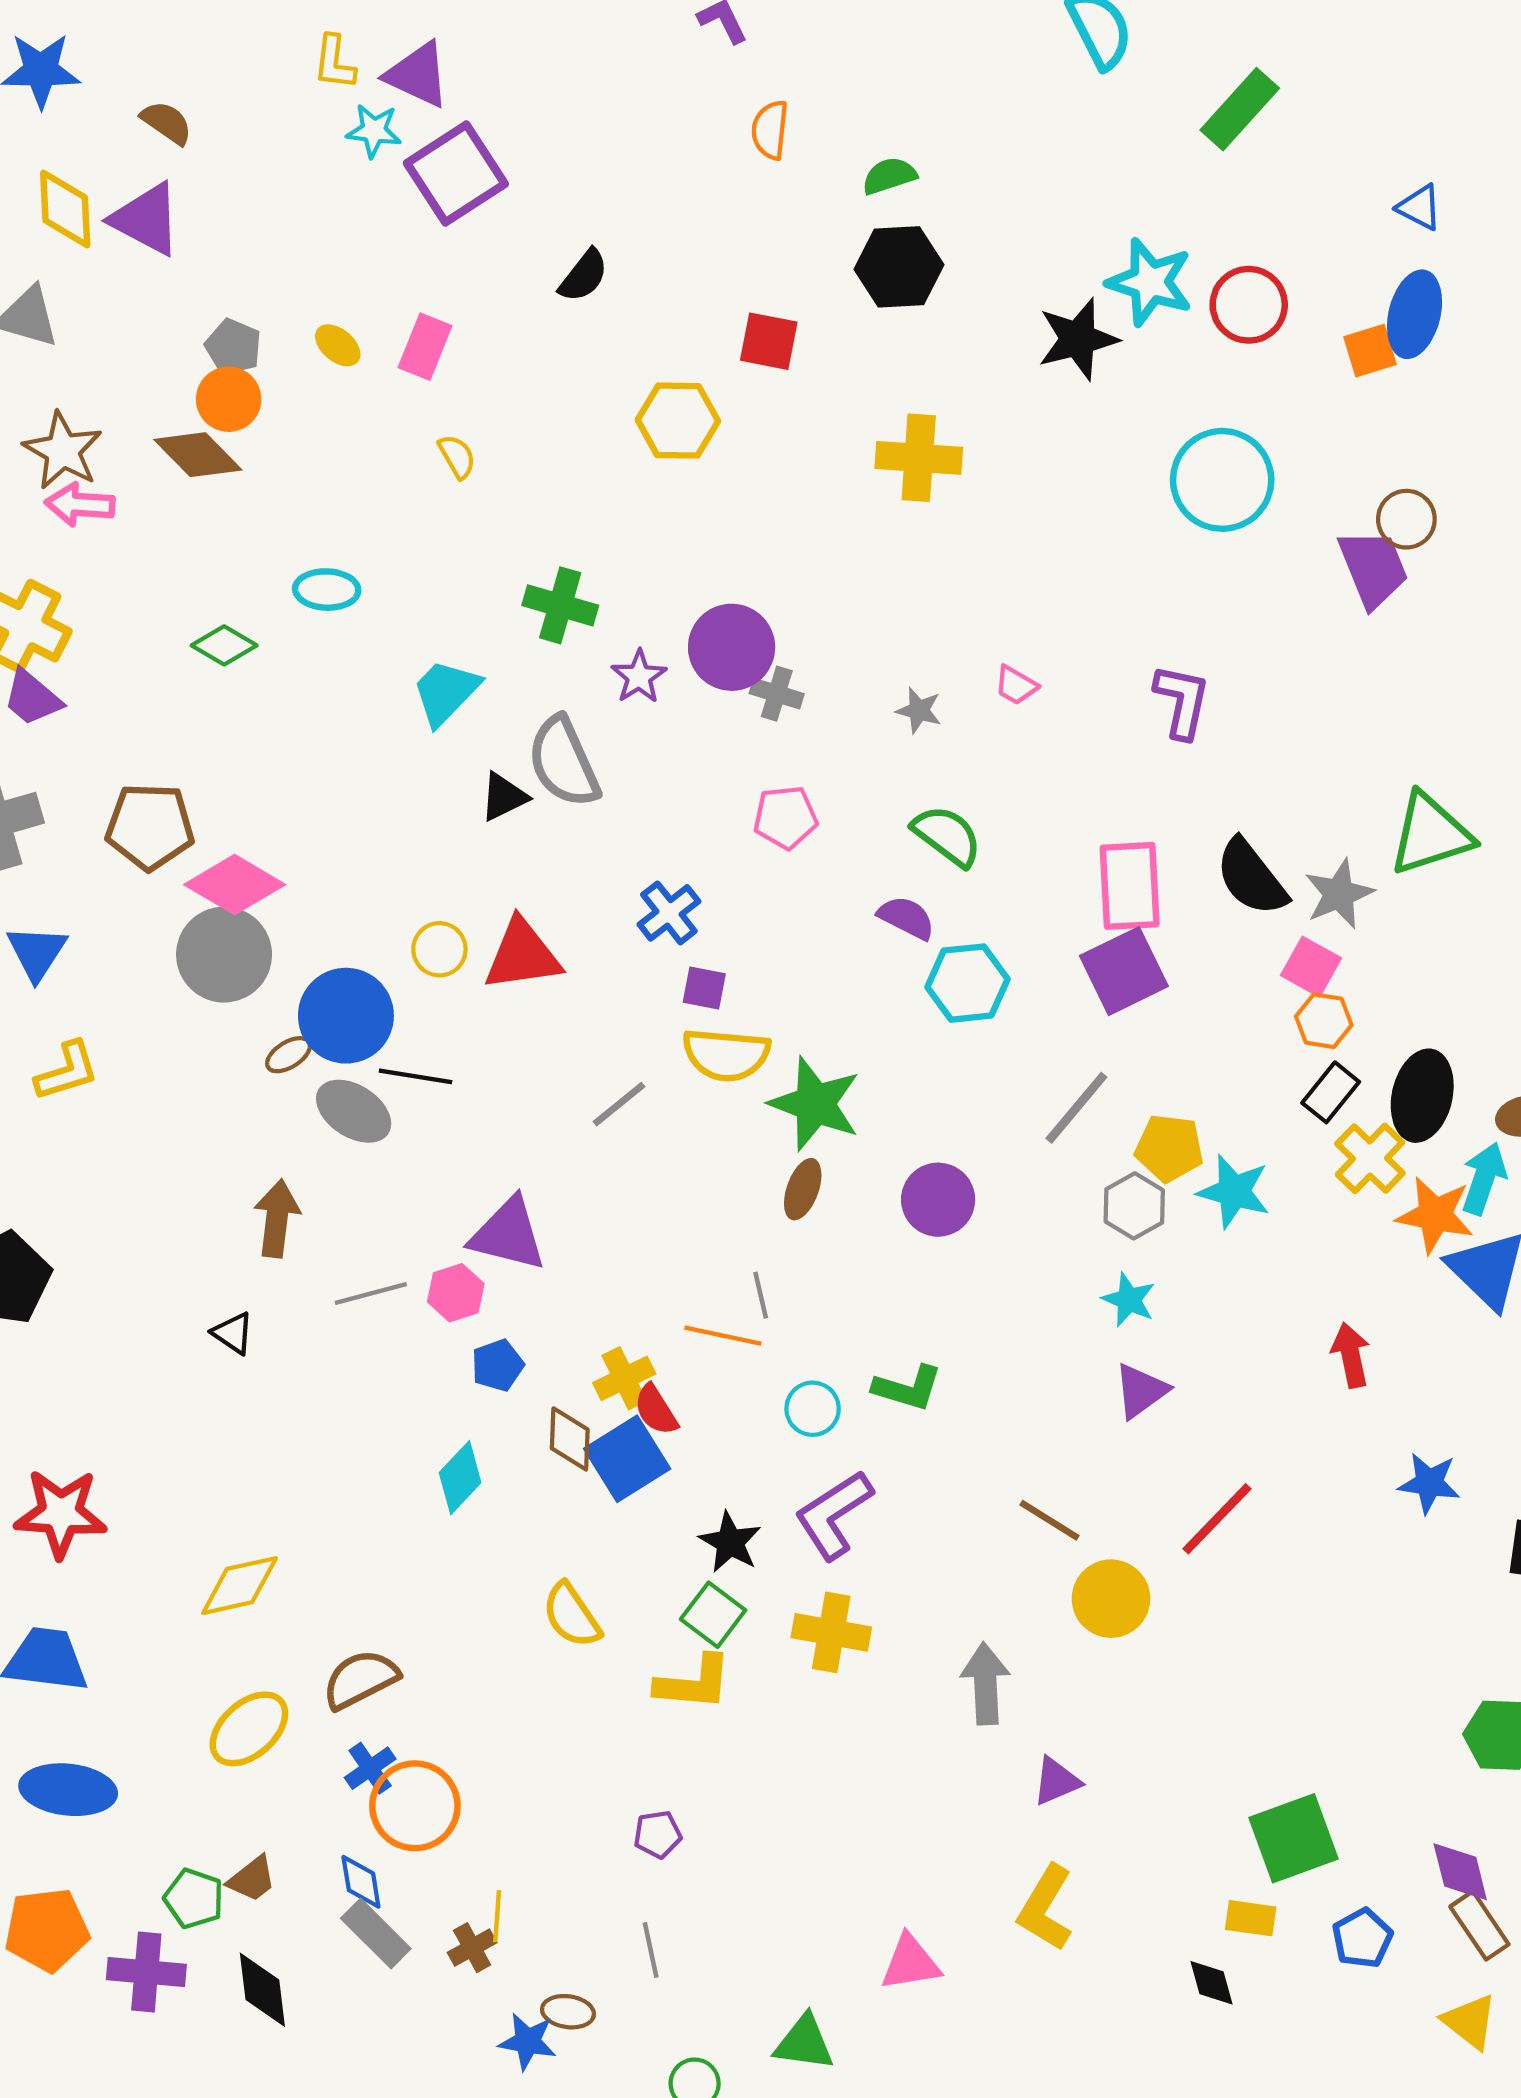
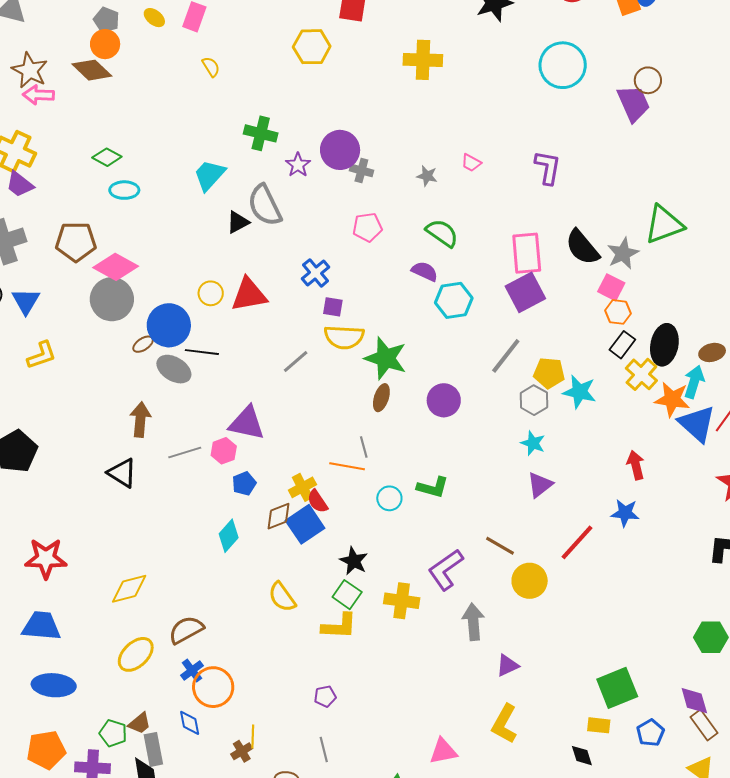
cyan ellipse: (327, 590) -> (124, 190), moved
black triangle: (233, 1333) -> (122, 473), size x1.5
brown diamond: (570, 1439) -> (278, 516), turned 68
blue star: (1429, 1483) -> (625, 513), moved
purple L-shape: (834, 1515) -> (446, 570), moved
gray rectangle: (376, 1933) -> (153, 749), moved, turned 36

